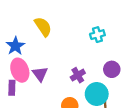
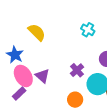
cyan cross: (97, 35) -> (88, 30), turned -32
purple rectangle: (12, 88) -> (19, 93), turned 56

